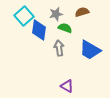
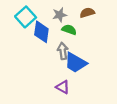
blue trapezoid: (90, 50) -> (76, 63), moved
purple triangle: (67, 86) -> (63, 87), moved

